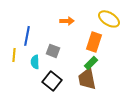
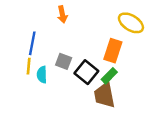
orange arrow: (67, 21) -> (62, 14), moved, turned 80
yellow line: (14, 55) -> (29, 66), moved
black square: (52, 81) -> (86, 72), moved

